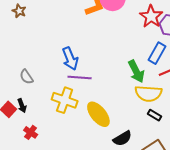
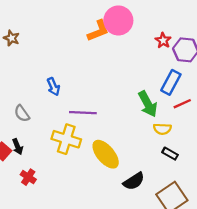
red star: (151, 16) -> (163, 40), size x0.6
blue arrow: (70, 59) -> (53, 87), moved, size x0.7
yellow semicircle: (148, 94) -> (162, 129), size x0.6

